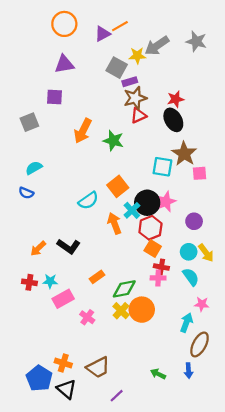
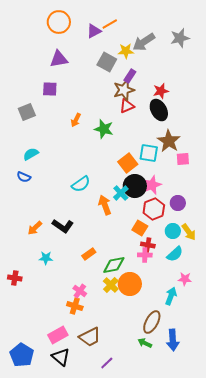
gray star: (196, 41) -> (180, 38), turned -30
purple rectangle: (130, 82) -> (130, 76), moved, turned -40
orange arrow: (83, 131) -> (76, 120), size x0.6
orange square: (118, 186) -> (128, 163), moved
red hexagon: (150, 228) -> (154, 209), moved
cyan semicircle: (191, 277) -> (175, 254), turned 84
red cross: (29, 282) -> (15, 278), moved
pink rectangle: (63, 299) -> (58, 335), moved
brown ellipse: (200, 344) -> (152, 322), moved
orange cross: (63, 363) -> (75, 306), moved
blue arrow: (189, 371) -> (173, 340), size x1.5
blue pentagon: (39, 378) -> (22, 355), moved

